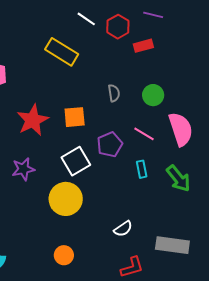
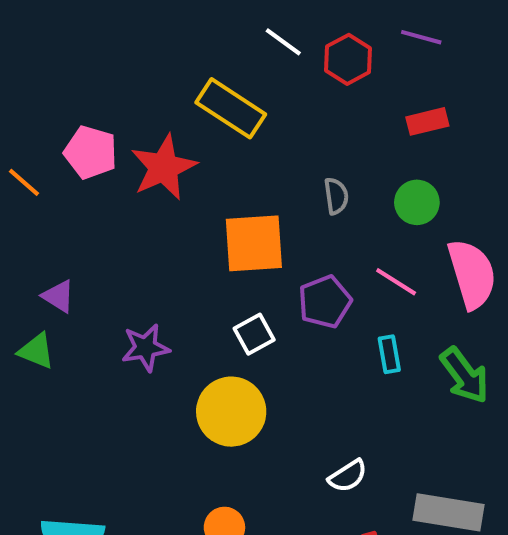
red rectangle: (143, 46) -> (427, 121), moved
orange square: (75, 117) -> (254, 243), size x1.4
red star: (33, 120) -> (164, 167), moved
white square: (76, 161) -> (254, 334), size x0.7

